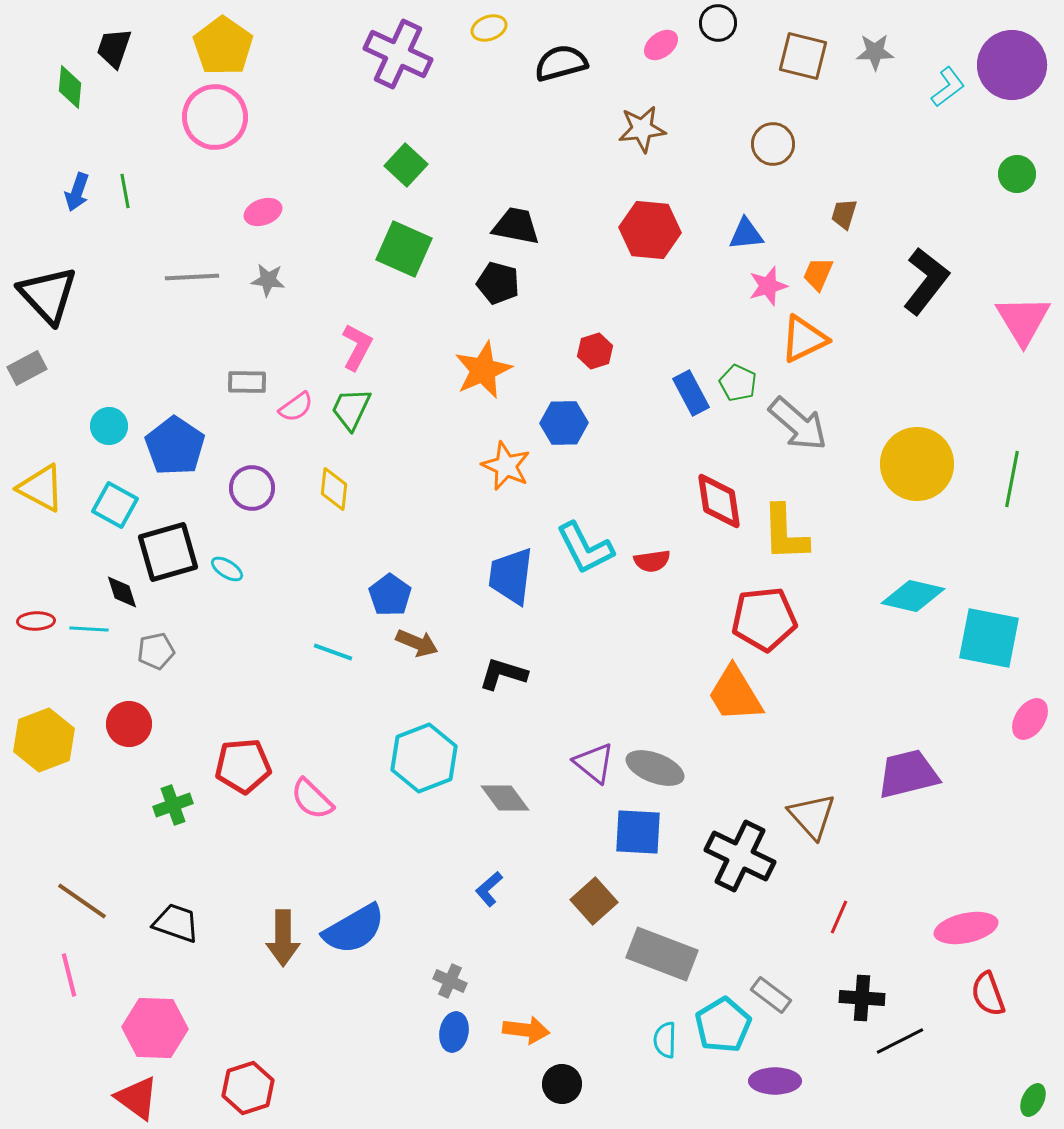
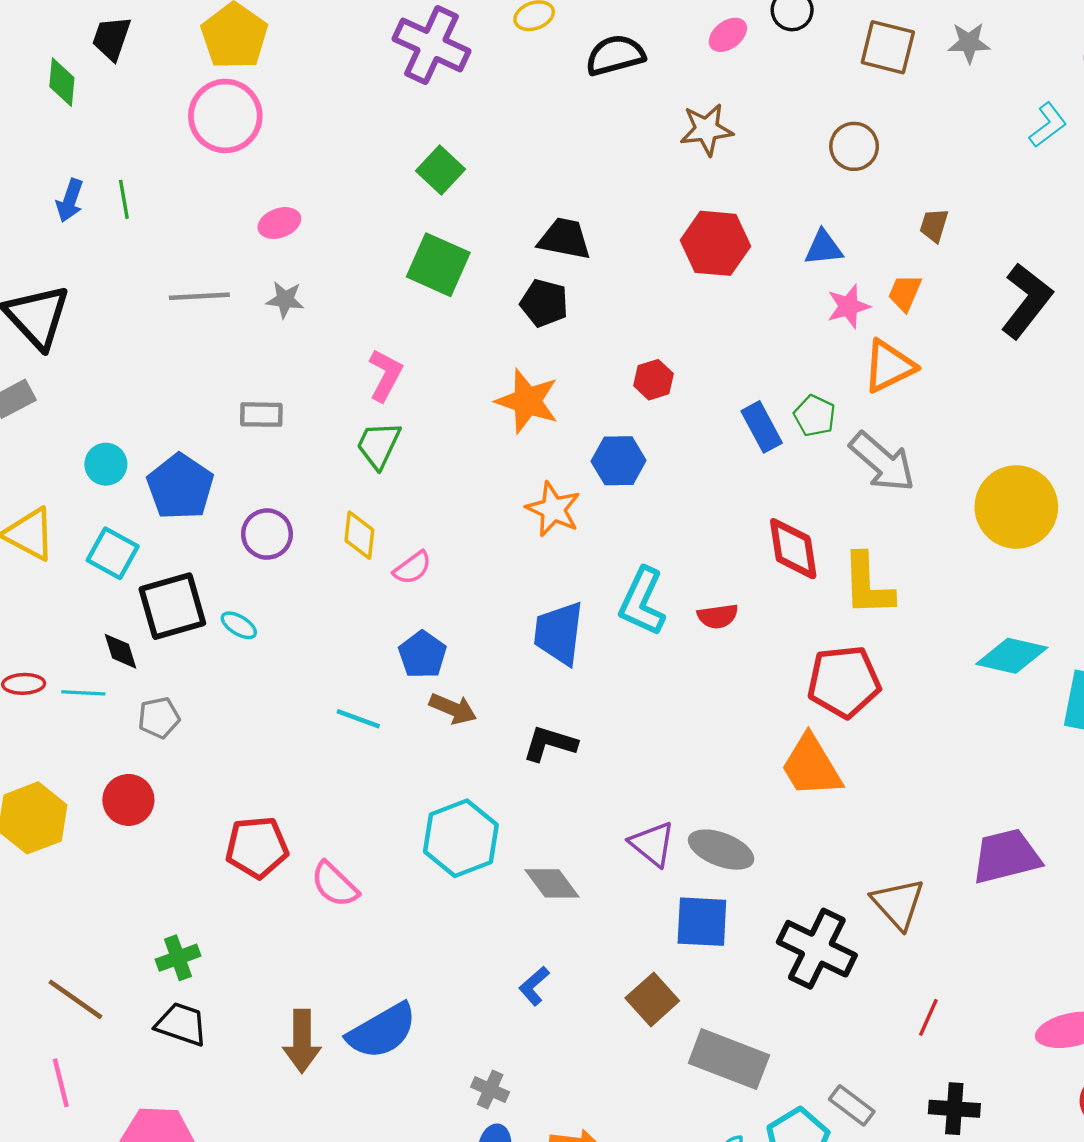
cyan L-shape: (948, 87) -> (1048, 125), moved
orange star: (483, 370) -> (527, 401), turned -30
pink semicircle: (296, 407) -> (412, 568), moved
cyan L-shape: (585, 548) -> (642, 602), turned 52
green cross: (173, 805) -> (178, 958), moved

